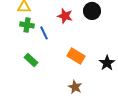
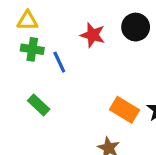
orange rectangle: (76, 56) -> (124, 110), moved

